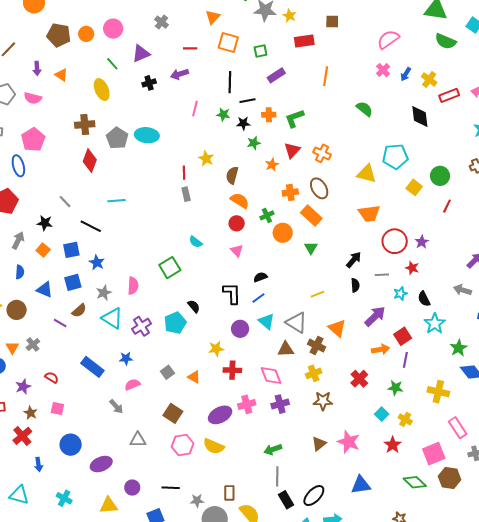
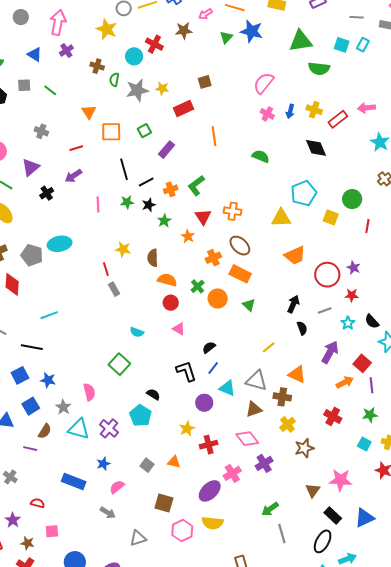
black rectangle: (286, 500) -> (333, 516), moved

